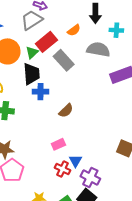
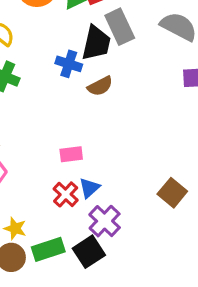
black trapezoid: (31, 74) -> (96, 43), moved
brown semicircle: (66, 111) -> (100, 86), moved

